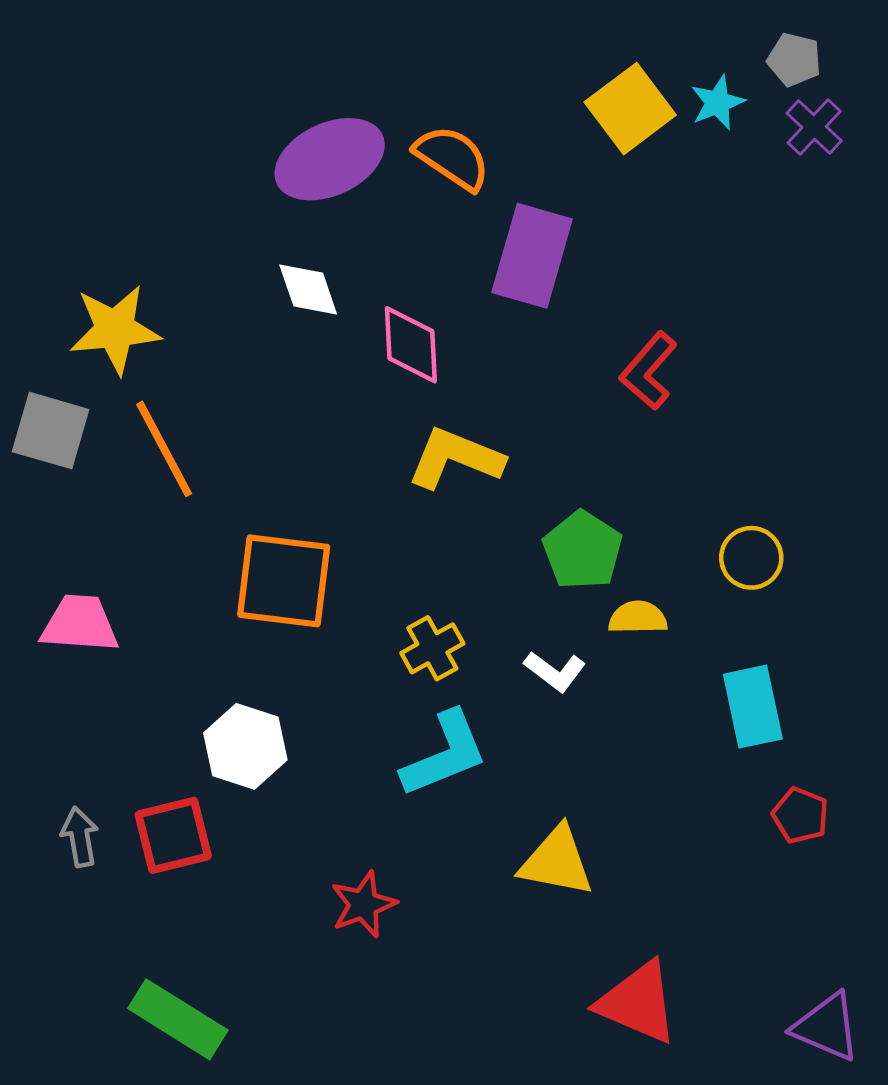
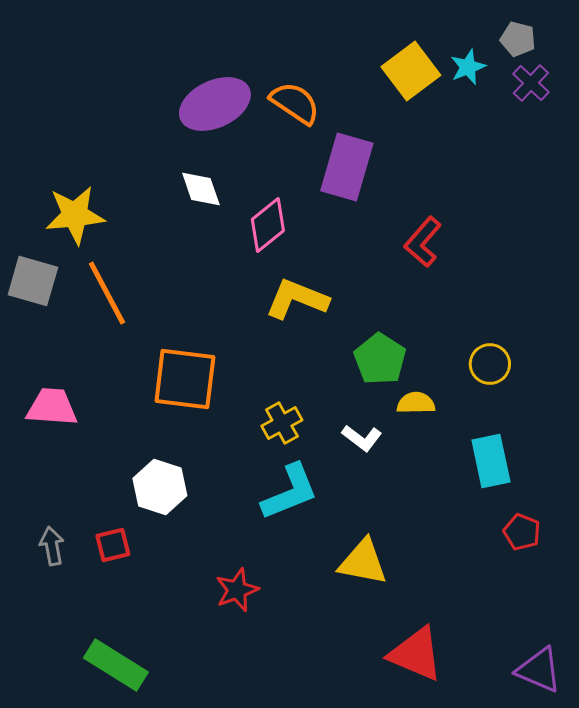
pink diamond: (411, 345) -> (268, 225), turned 54
red square: (173, 835) -> (113, 545), size x0.7

